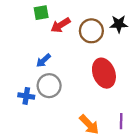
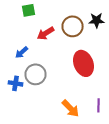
red arrow: (61, 25) -> (46, 33), moved
blue arrow: (43, 61) -> (22, 52), moved

